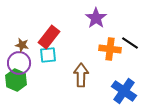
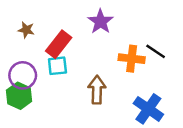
purple star: (96, 18) -> (100, 21), moved
brown star: (22, 45) -> (26, 30), moved

